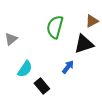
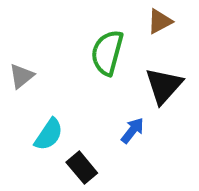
brown triangle: (92, 21) -> (160, 21), moved
black triangle: (84, 44) -> (164, 86), turned -30

